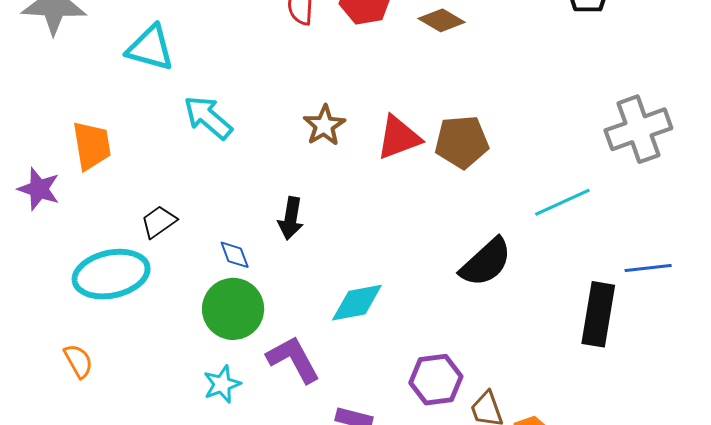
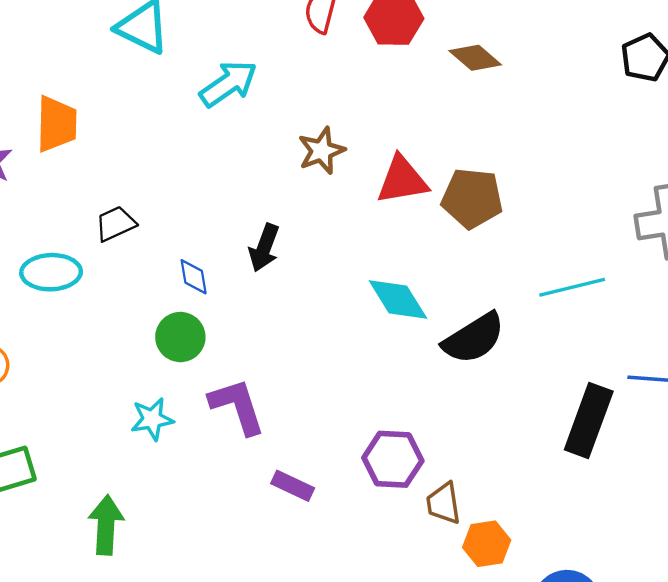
cyan arrow: (208, 117) -> (228, 84), moved, turned 94
cyan ellipse: (111, 274) -> (51, 272), size x0.7
cyan diamond: (357, 303) -> (398, 299), moved, turned 58
green circle: (233, 309) -> (180, 337), size x0.7

